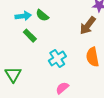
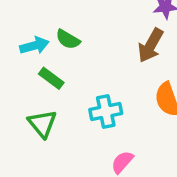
cyan cross: (57, 59) -> (106, 112), turned 30
green triangle: (13, 74) -> (42, 124), moved

